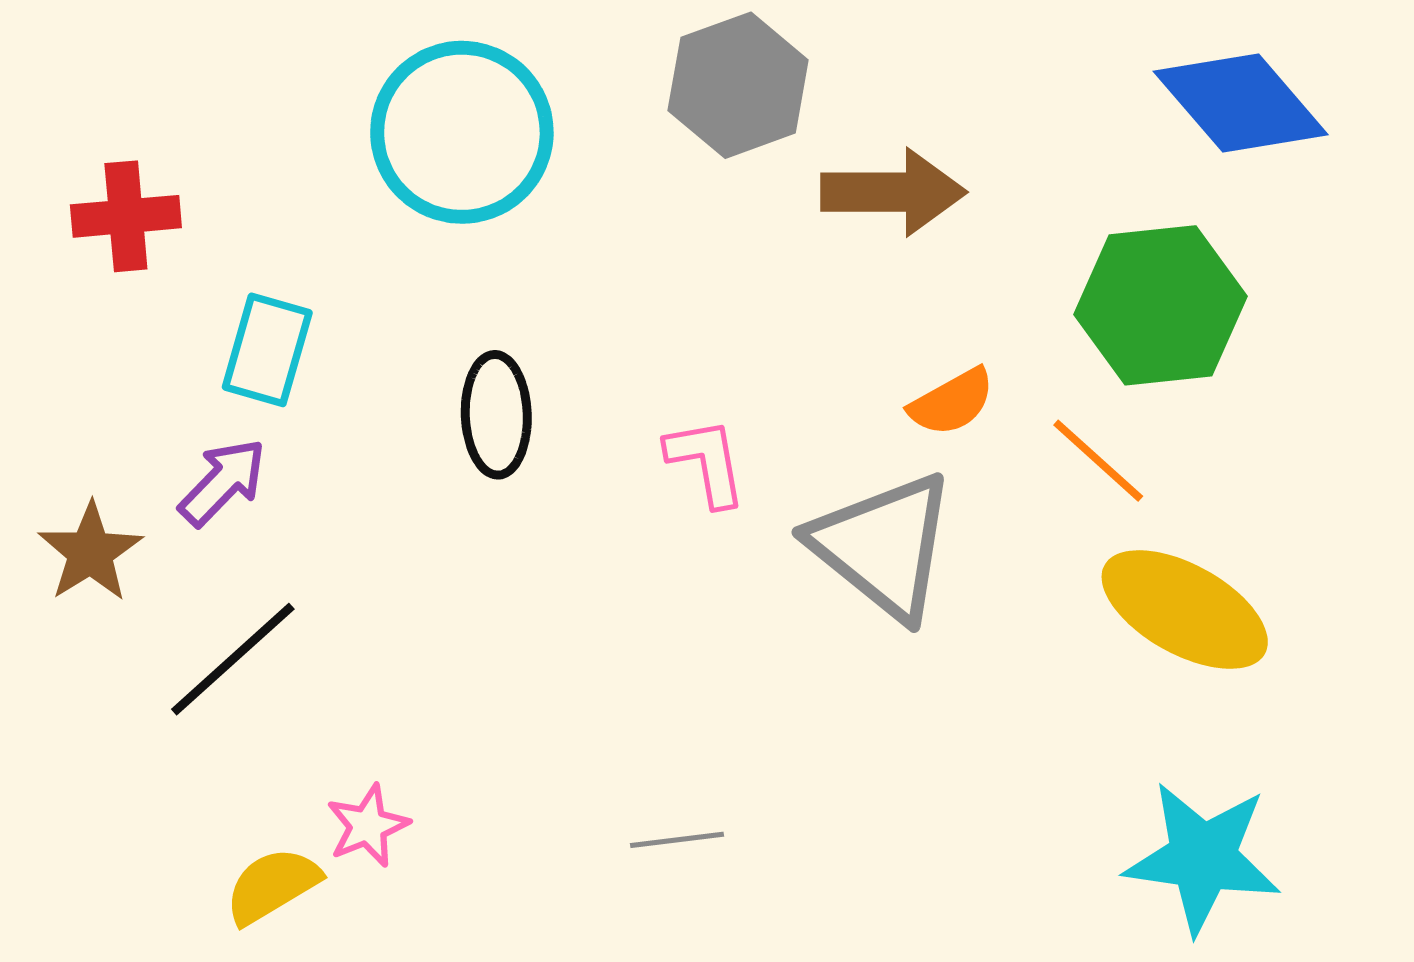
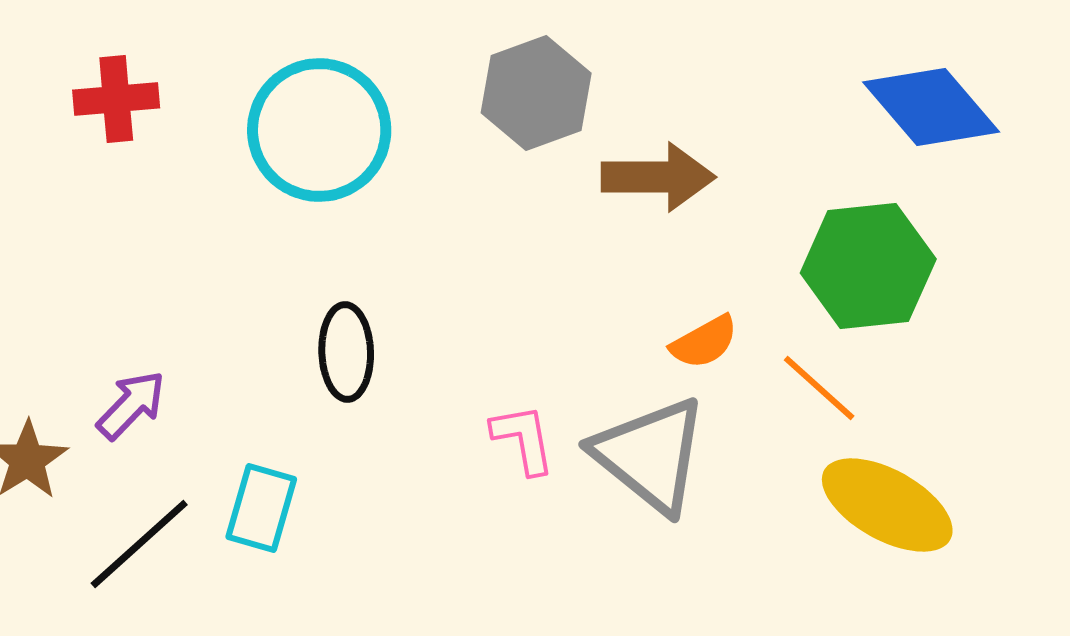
red cross: (126, 216) -> (116, 99), moved
cyan rectangle: (267, 350) -> (261, 508), moved
pink L-shape: (706, 462) -> (523, 439), moved

